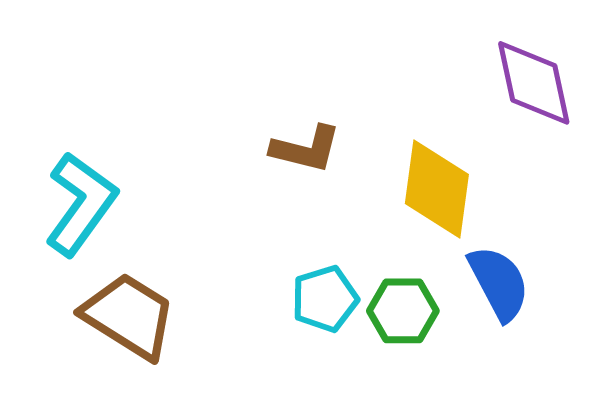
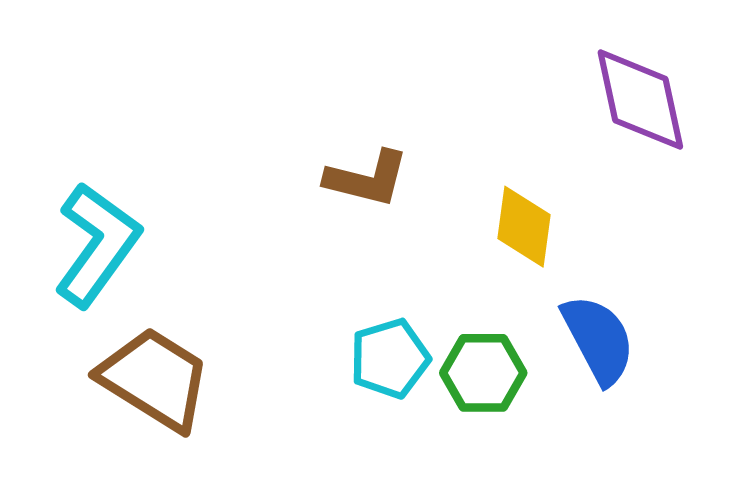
yellow diamond: (437, 189) -> (524, 227), size x0.7

